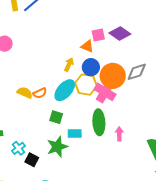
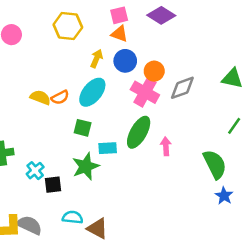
pink square: (98, 35) -> (119, 15), moved
gray diamond: (137, 72) -> (182, 88), moved
orange circle: (113, 76) -> (154, 71), size x0.6
yellow hexagon: (86, 85) -> (68, 26), moved
green ellipse: (99, 122) -> (139, 132), turned 35
black square: (32, 160) -> (53, 185), turned -32

